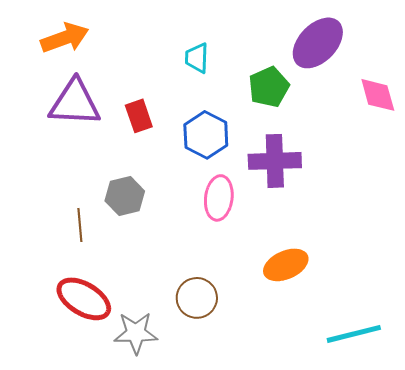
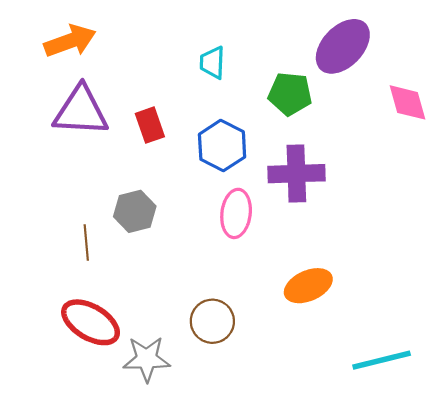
green pentagon: (269, 87) -> (290, 94), turned 30

